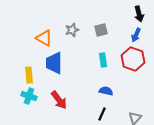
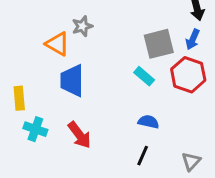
gray star: (72, 30) -> (82, 26), moved
gray square: (101, 30) -> (159, 44), moved, size x1.5
cyan rectangle: (103, 60) -> (144, 76), turned -40
yellow rectangle: (29, 75) -> (19, 98), moved

